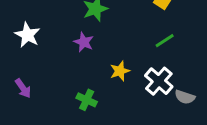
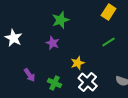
white cross: (159, 81) -> (88, 82), moved
purple arrow: (23, 88) -> (30, 75), moved

